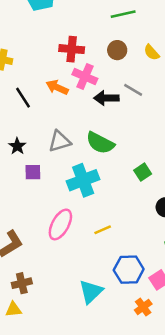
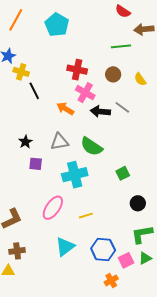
orange arrow: (57, 87) -> (65, 109), moved
black line: (23, 98) -> (34, 91), moved
cyan triangle: (91, 292) -> (65, 247), moved

